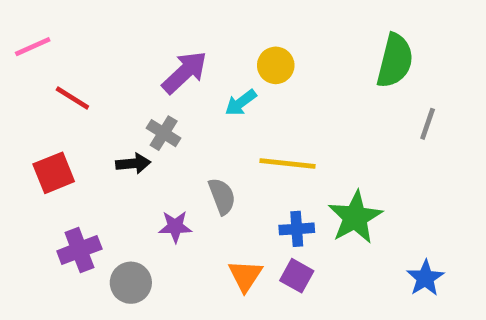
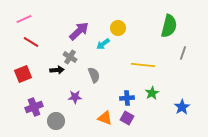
pink line: (33, 47) -> (24, 19), moved
yellow line: (287, 164) -> (143, 65), moved
gray semicircle: (222, 196) -> (94, 75), moved
green star: (355, 217) -> (152, 93), size x0.6
orange triangle: (245, 276) -> (105, 118), turned -42
blue star: (425, 278) -> (182, 107), moved

